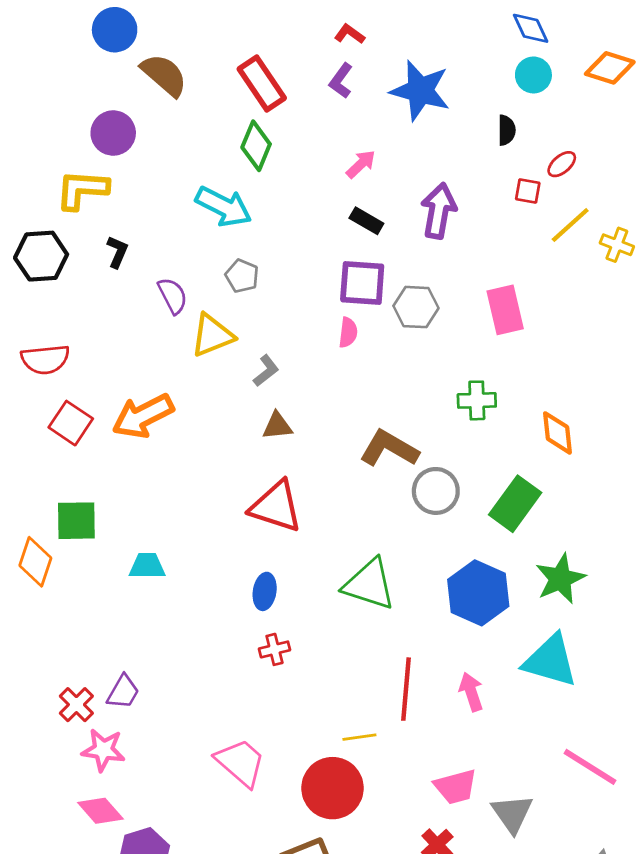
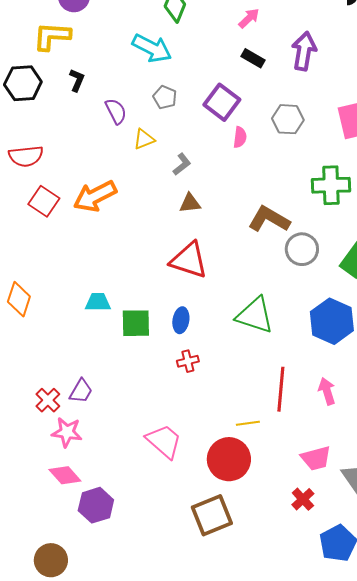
purple square: (362, 283) -> (222, 102), moved, turned 33
yellow triangle: (212, 335) -> (144, 139), size x0.7
green cross: (477, 400) -> (331, 185), size x1.4
green square: (76, 521) -> (136, 323), moved

